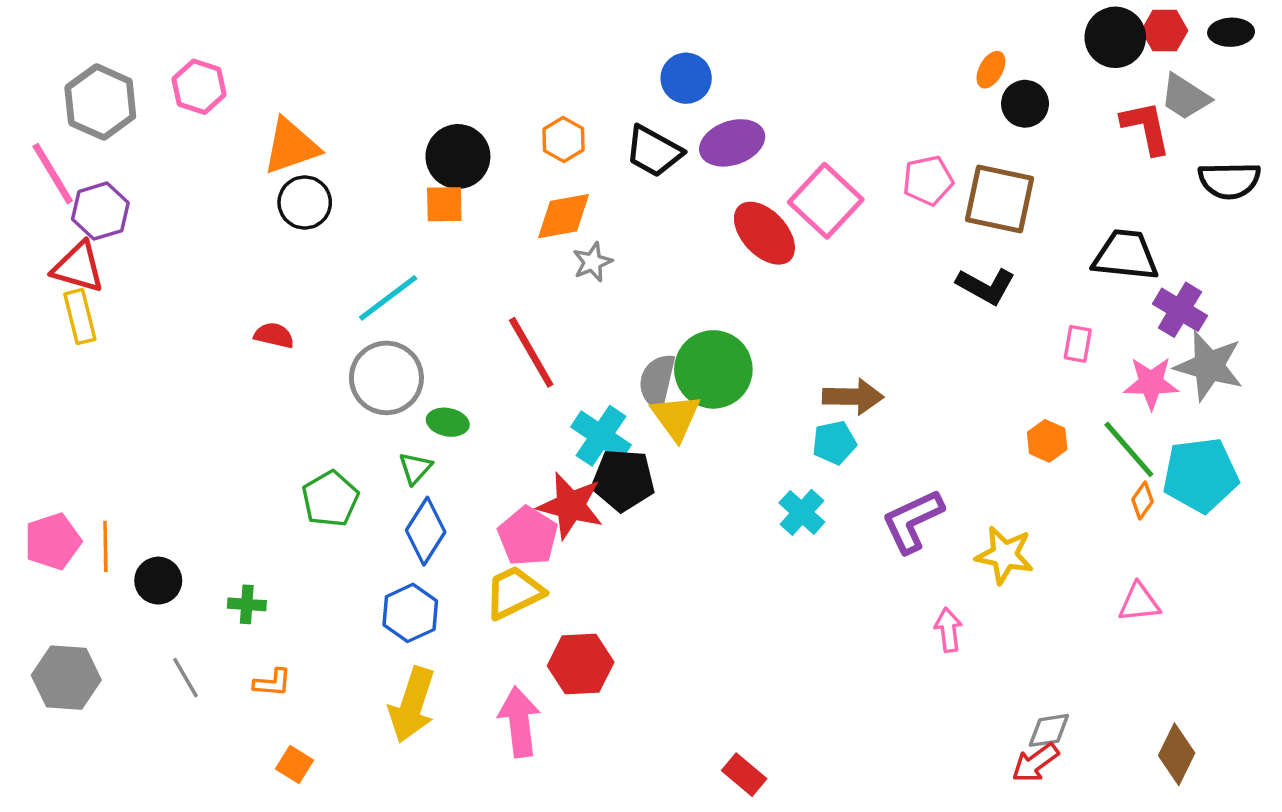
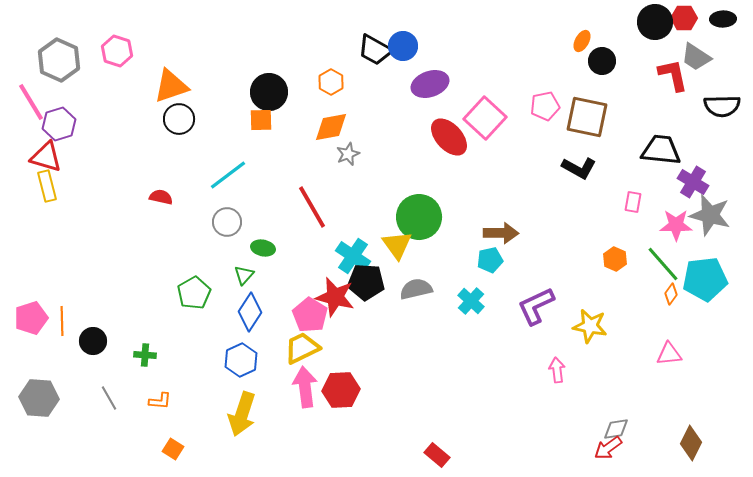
black trapezoid: (654, 151) -> (375, 50), moved
gray circle: (386, 378) -> (227, 222), size x0.7
gray semicircle: (657, 381) -> (416, 289), moved, turned 64
pink arrow: (519, 722) -> (305, 387), moved

